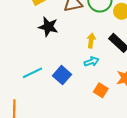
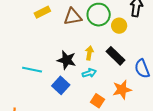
black star: (48, 27) -> (67, 60), moved
cyan line: (33, 73) -> (32, 70), moved, turned 36

